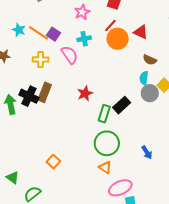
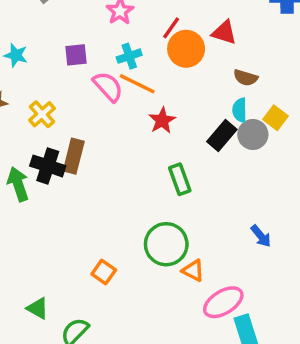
orange line: (39, 33) -> (137, 84), moved
purple square: (54, 34) -> (76, 55), turned -32
yellow cross: (41, 59) -> (42, 114), moved, turned -35
red star: (85, 93) -> (162, 120), moved
black rectangle: (122, 105) -> (222, 136), moved
green rectangle: (104, 114) -> (180, 179), turned -30
green circle: (107, 143) -> (166, 244), moved

